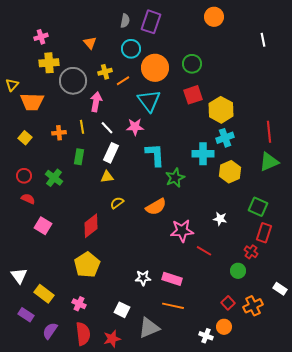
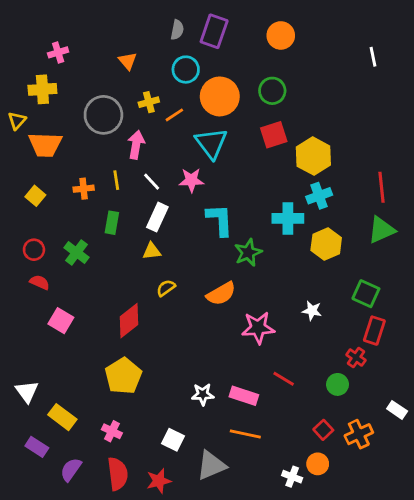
orange circle: (214, 17) -> (281, 35), moved
yellow cross: (49, 63) -> (42, 89), moved
red line: (204, 251) -> (284, 379), moved

